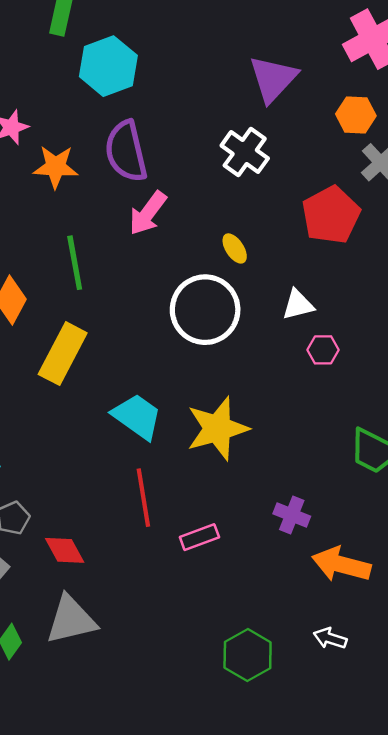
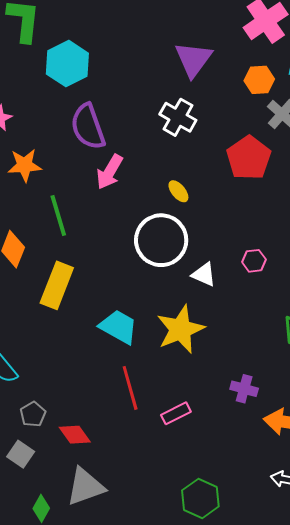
orange star: (56, 167) -> (25, 165), moved
white triangle: (298, 305) -> (204, 274), moved, turned 44
green hexagon: (248, 655) -> (200, 498), moved

